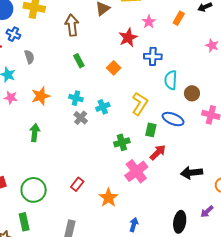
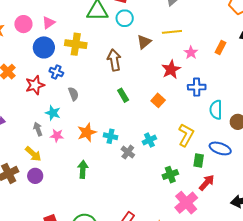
cyan cross: (76, 98) -> (111, 136), moved

